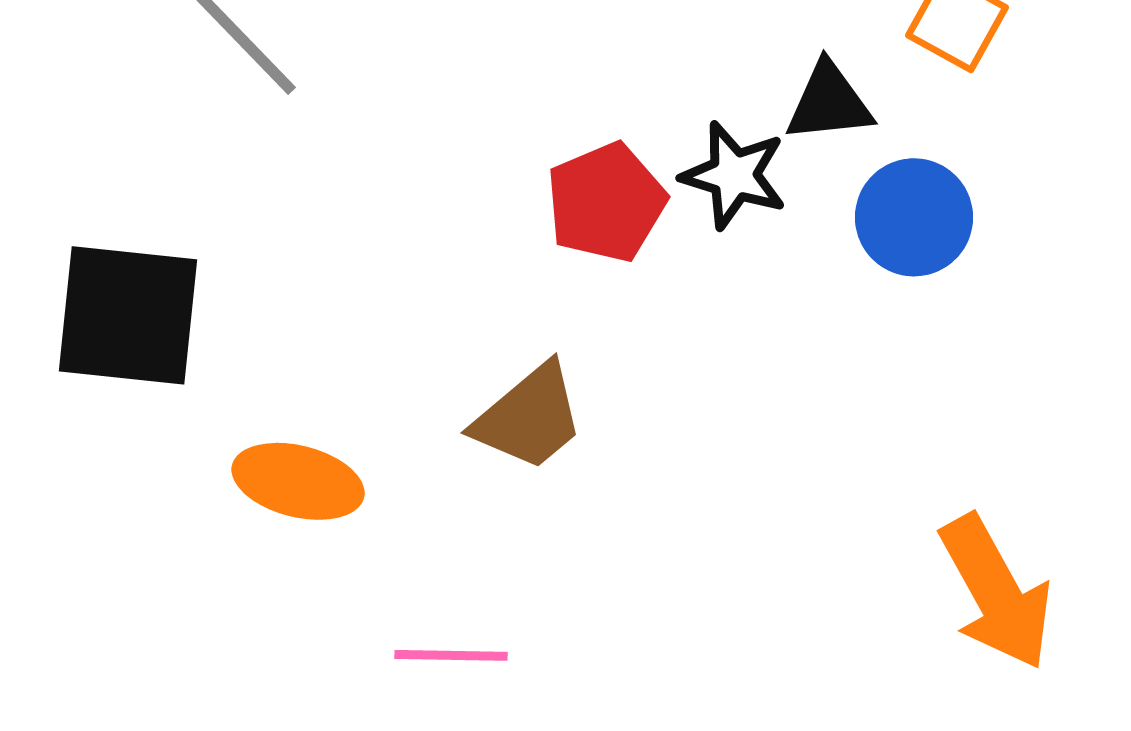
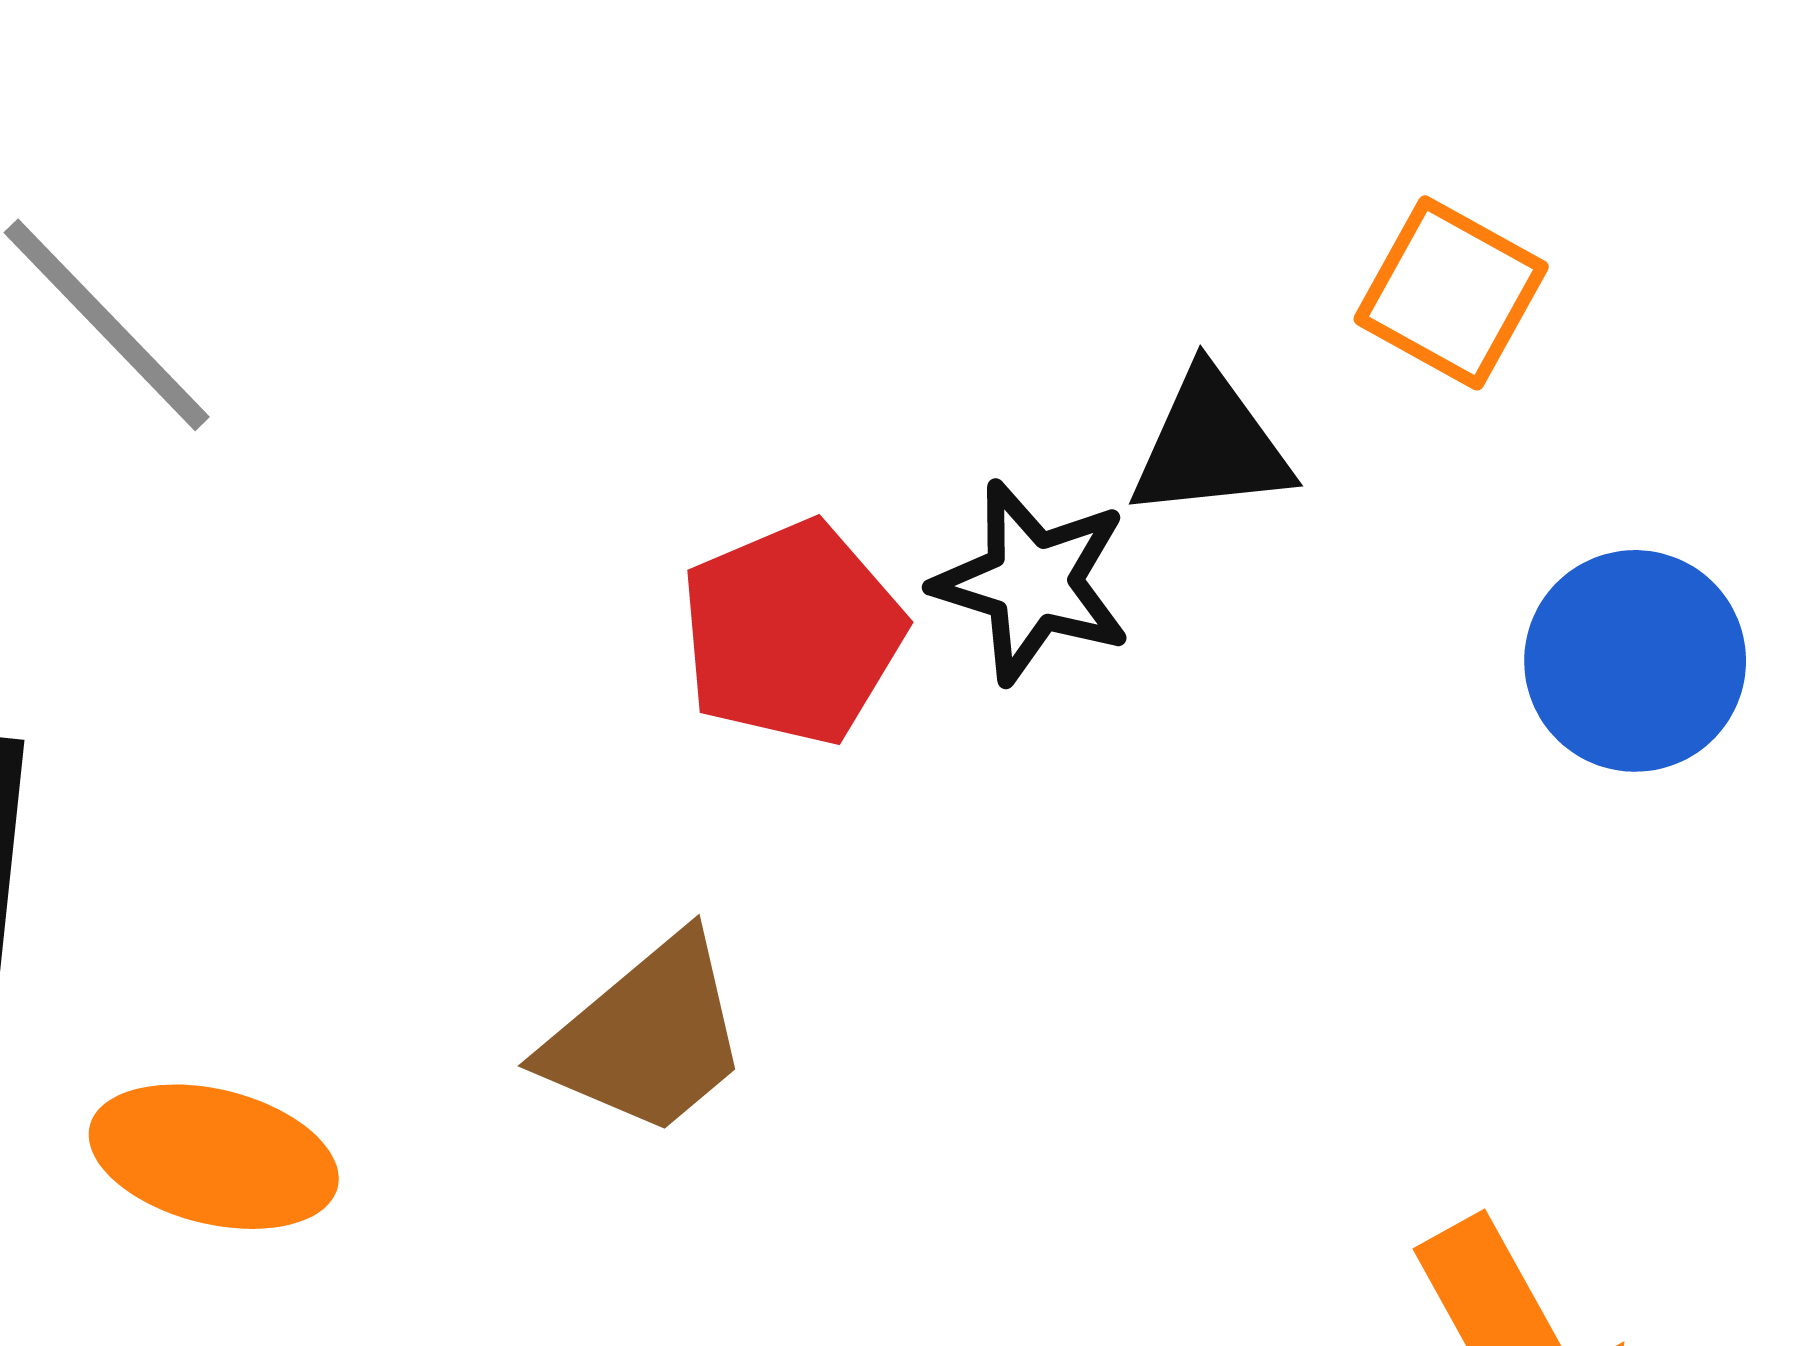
blue circle: (914, 217) -> (1635, 661), moved

